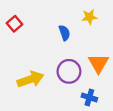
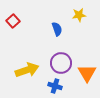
orange triangle: (98, 63) -> (87, 73), moved
blue cross: (89, 97) -> (55, 86), moved

